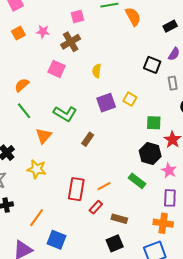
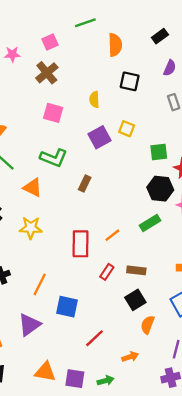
orange semicircle: (133, 17) -> (115, 45), moved, turned 36
pink star: (43, 32) -> (12, 54), moved
black square: (152, 65) -> (130, 81), moved
pink square: (57, 69) -> (53, 113), moved
yellow semicircle: (97, 71) -> (94, 99), moved
orange triangle: (44, 136) -> (33, 188), turned -36
green rectangle: (137, 181) -> (150, 223), turned -60
red rectangle: (96, 207) -> (107, 272), moved

